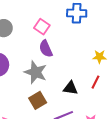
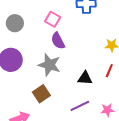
brown square: (38, 100) -> (41, 94), moved

